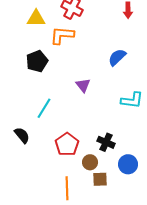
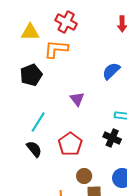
black semicircle: (22, 135) -> (34, 149), moved
black cross: (106, 142) -> (112, 138), moved
red pentagon: (67, 144) -> (70, 144), moved

